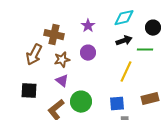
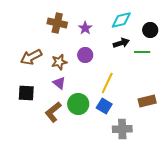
brown cross: (54, 35) -> (57, 23), moved
brown arrow: (34, 55) -> (31, 57), turned 35
yellow line: (126, 72) -> (107, 83), moved
blue square: (117, 104) -> (104, 106), moved, turned 35

